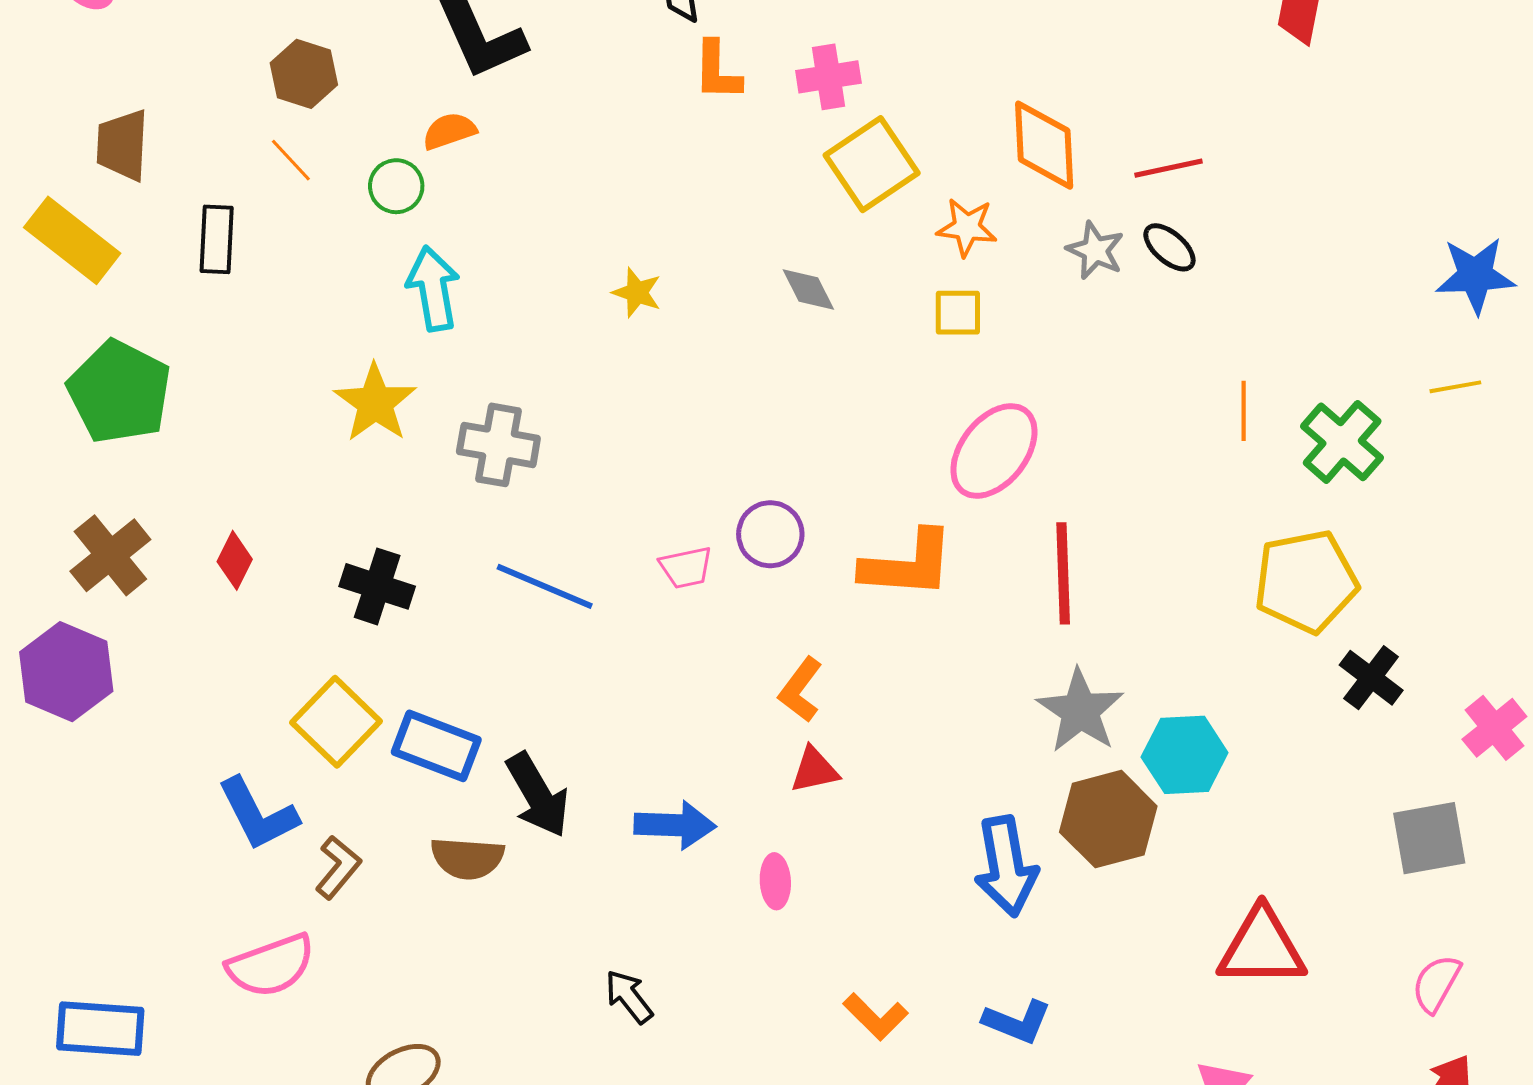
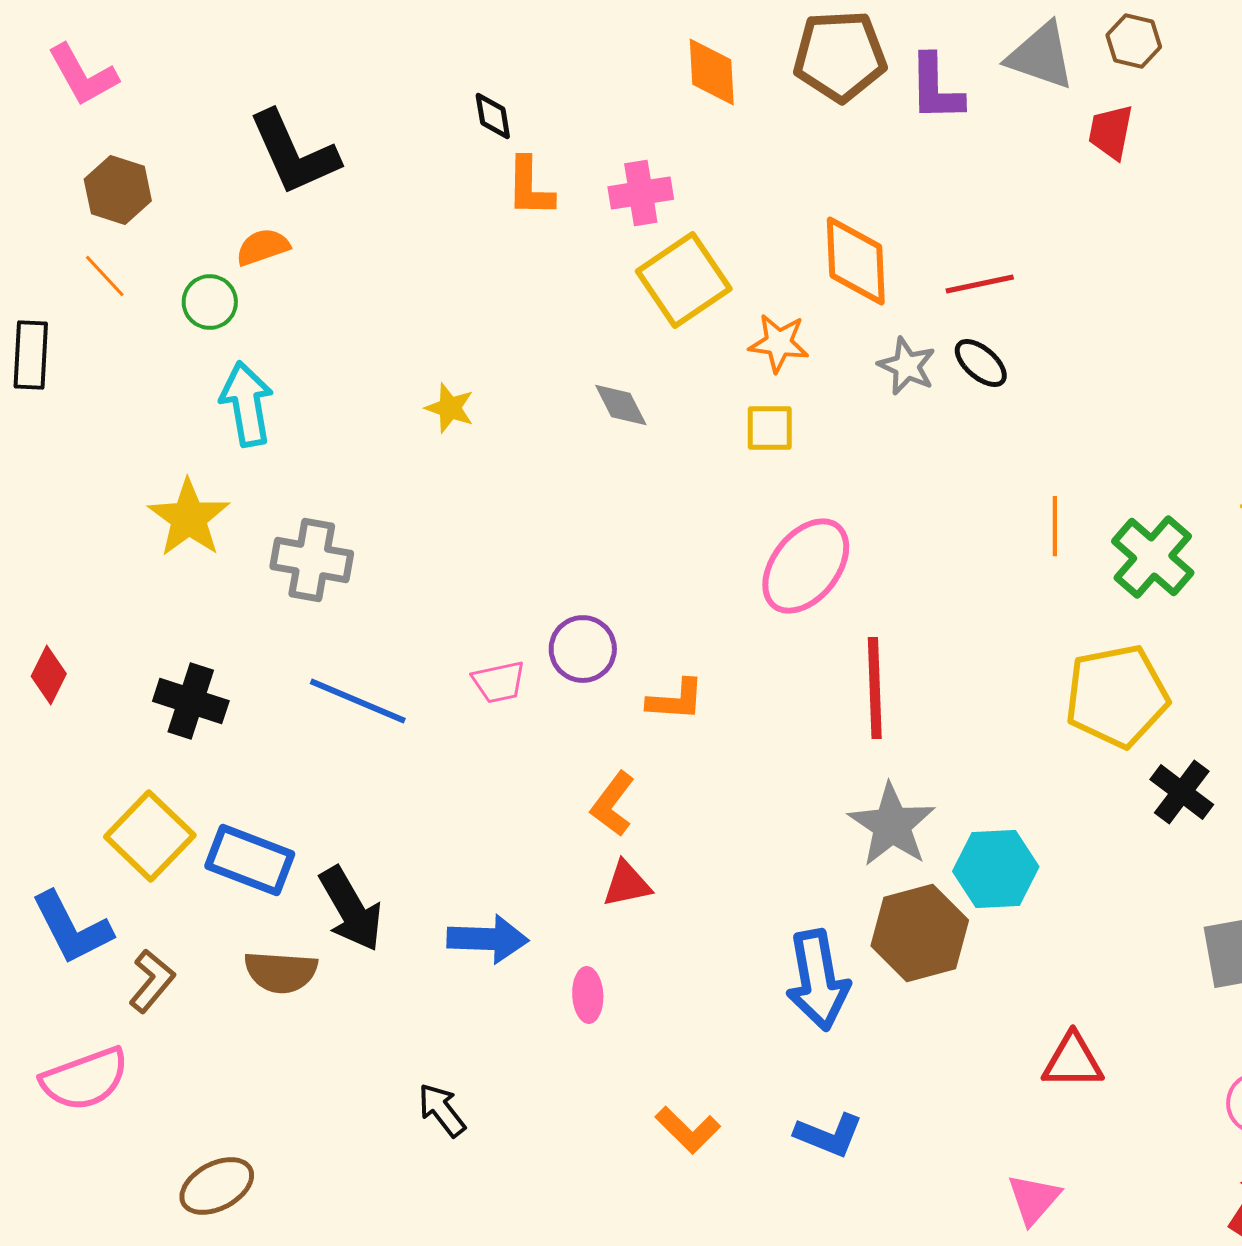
orange L-shape: (908, 564) -> (676, 700), moved, size x0.6
red triangle: (1262, 947) -> (1073, 1061), size x0.7

